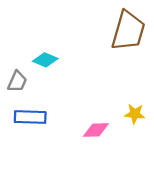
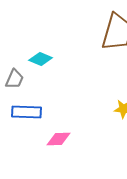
pink diamond: (96, 130) -> (59, 139), moved

